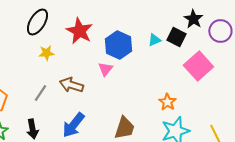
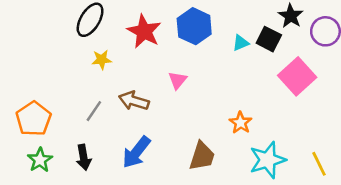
blue hexagon: (118, 45) -> (194, 26), moved
orange star: (167, 102) -> (241, 123), moved

